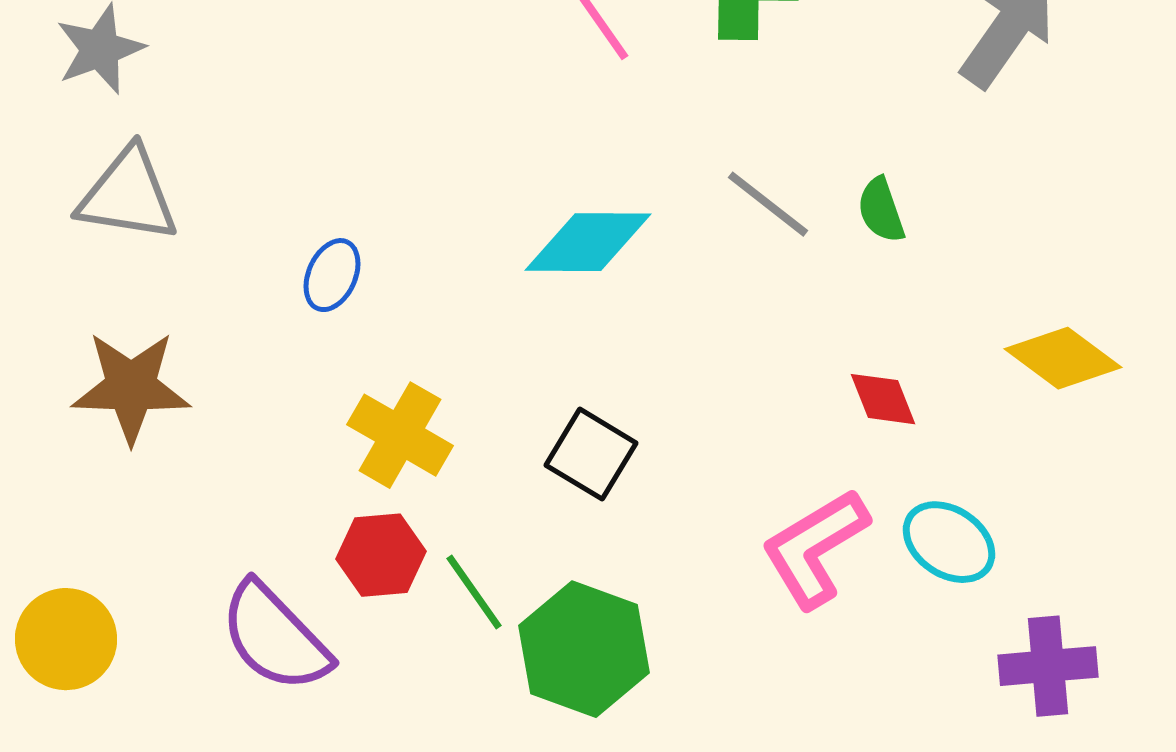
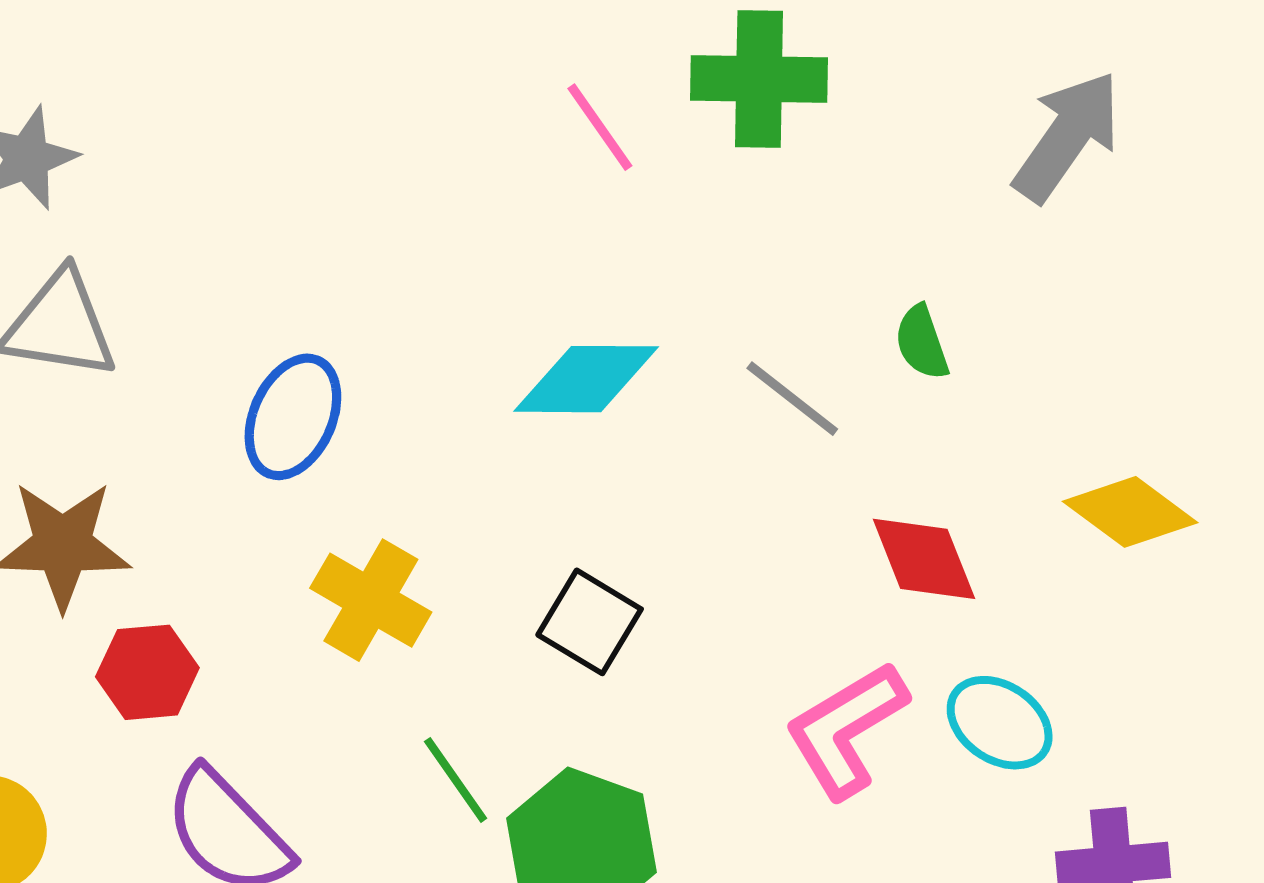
gray line: (768, 204) -> (792, 399), moved
blue ellipse: (332, 275) -> (293, 417), size x1.5
red diamond: (883, 399) -> (924, 559), size x1.4
red hexagon: (381, 555) -> (147, 672), moved

